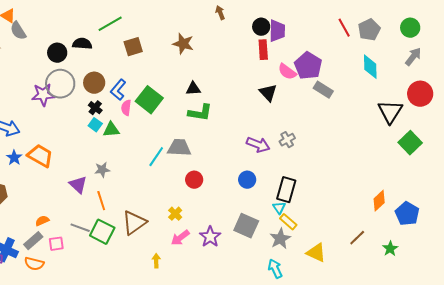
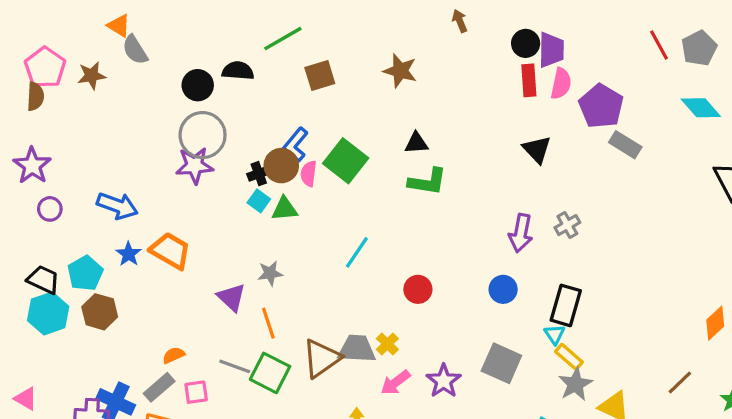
cyan diamond: (370, 67) -> (701, 108), turned -40
pink semicircle: (287, 72) -> (561, 84), moved, turned -114
brown circle: (94, 83) -> (281, 166), moved
purple star: (43, 95) -> (194, 166), moved
black cross: (95, 108) -> (259, 174), turned 32
purple arrow: (258, 145) -> (521, 233), turned 80
gray trapezoid: (179, 148) -> (357, 349), moved
gray star: (280, 239) -> (575, 384), moved

